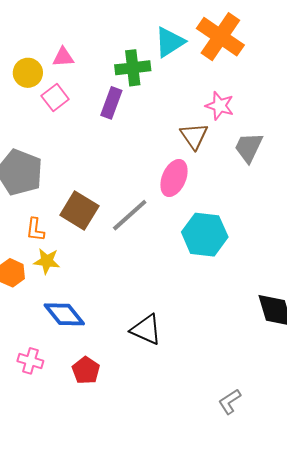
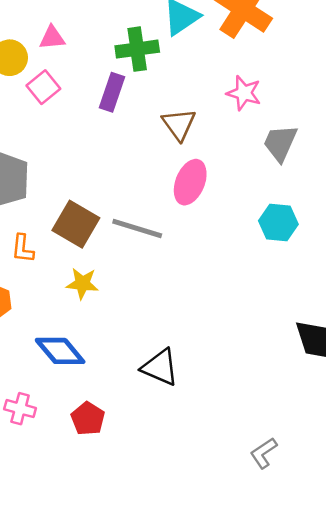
brown triangle: (194, 136) -> (179, 124), moved
gray line: (130, 215) -> (137, 228), turned 60
cyan hexagon: (205, 235) -> (278, 223), moved, size x0.7
yellow star: (47, 261) -> (82, 283), moved

